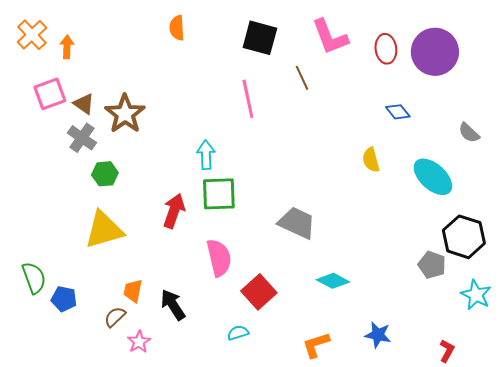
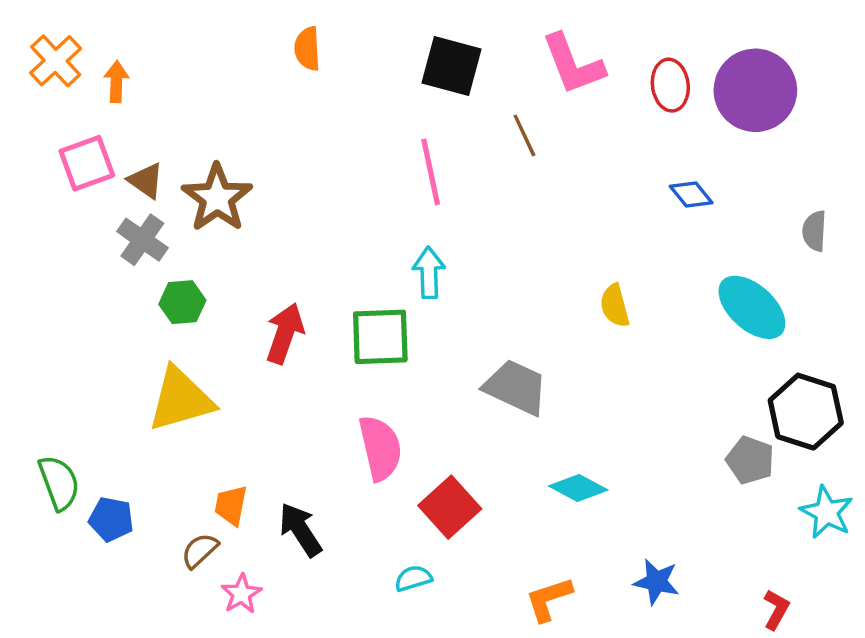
gray semicircle: (469, 133) -> (814, 231), turned 50
cyan arrow: (206, 155) -> (429, 273), moved
yellow semicircle: (371, 160) -> (615, 306), moved
red arrow: (174, 211) -> (285, 333), moved

